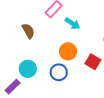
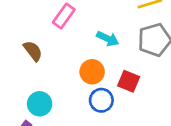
cyan arrow: (72, 23) -> (108, 39), moved
blue circle: (59, 72) -> (101, 100), moved

